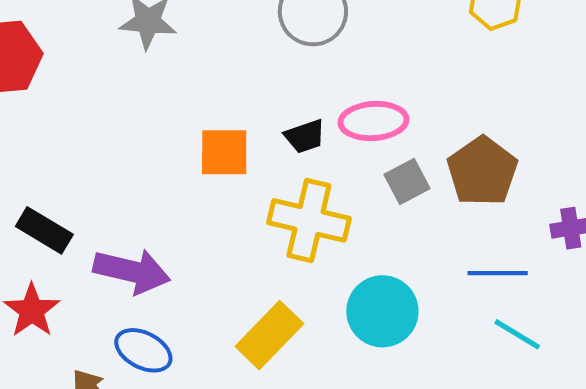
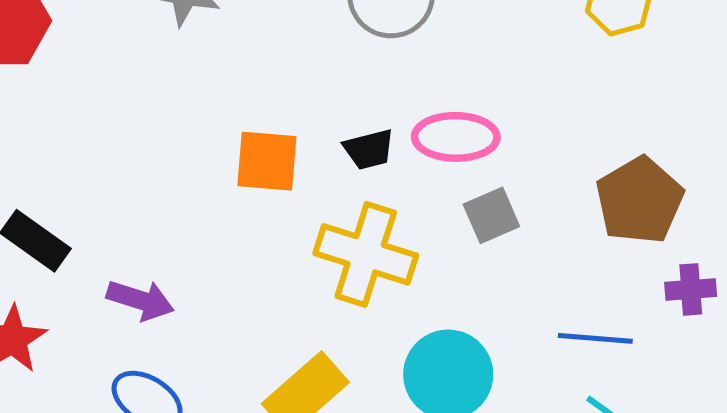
brown pentagon: (482, 171) -> (639, 200), moved
purple arrow: (132, 271) -> (140, 300), size x0.7

